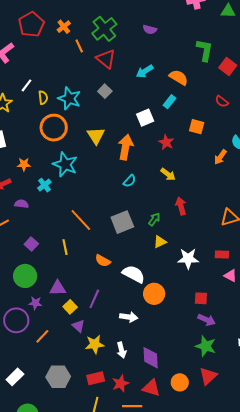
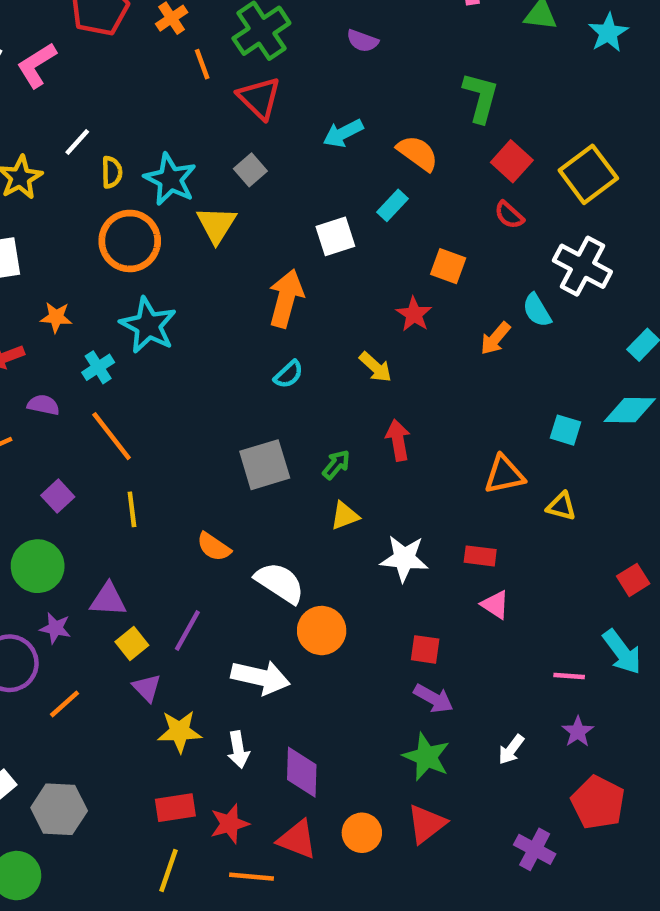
red square: (228, 67) -> (512, 161), moved
yellow triangle: (96, 136) -> (216, 225), moved
red star: (166, 142) -> (414, 314), moved
orange line: (81, 220) -> (112, 436), moved
white arrow: (129, 317) -> (261, 677), size x1.4
gray hexagon: (58, 377) -> (59, 809), moved

